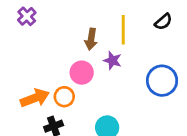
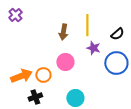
black semicircle: (163, 22) -> (117, 34), moved
purple star: (112, 61) -> (93, 48), moved
pink circle: (82, 73) -> (65, 62), moved

